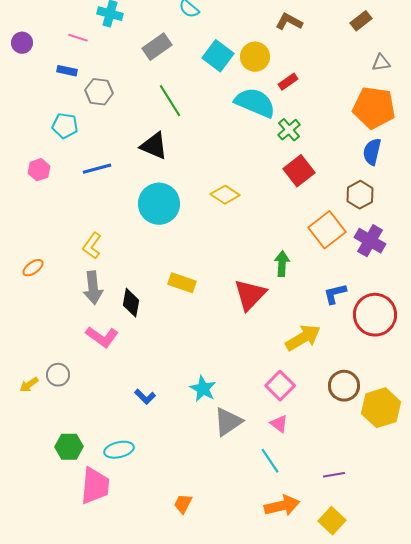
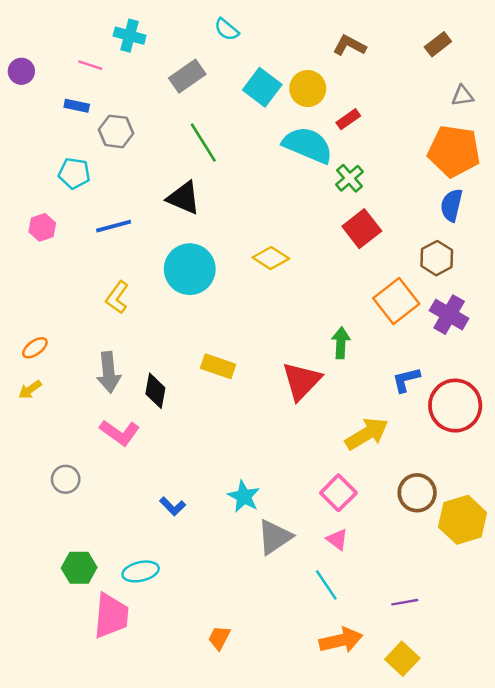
yellow L-shape: (92, 246) -> (117, 297), moved
yellow arrow: (29, 385) -> (30, 390), moved

